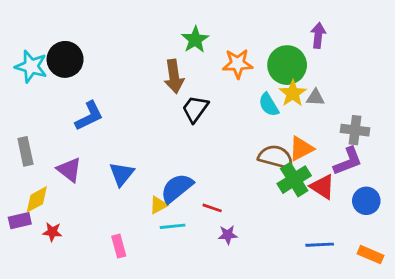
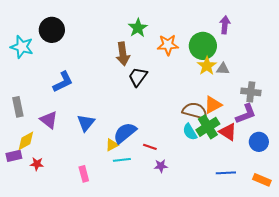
black circle: (65, 59) -> (52, 30), moved
cyan semicircle: (269, 105) -> (190, 132), moved

